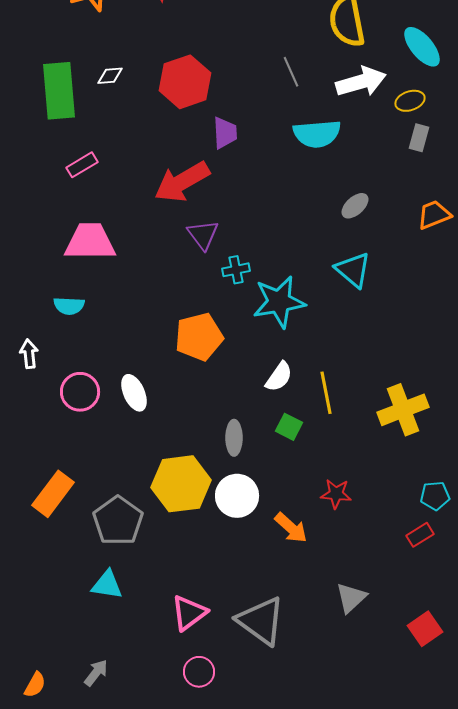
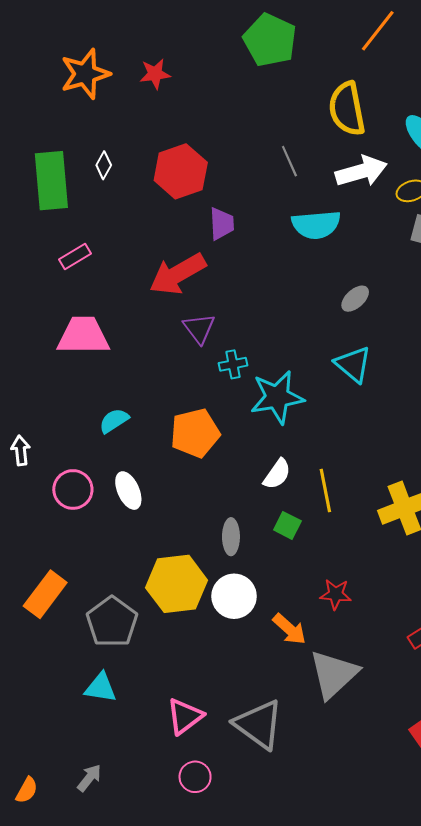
white diamond: (110, 76) -> (104, 165), turned -56
cyan semicircle: (69, 306) -> (114, 421), moved, turned 144
gray triangle: (351, 598) -> (334, 674), moved, size x1.6

